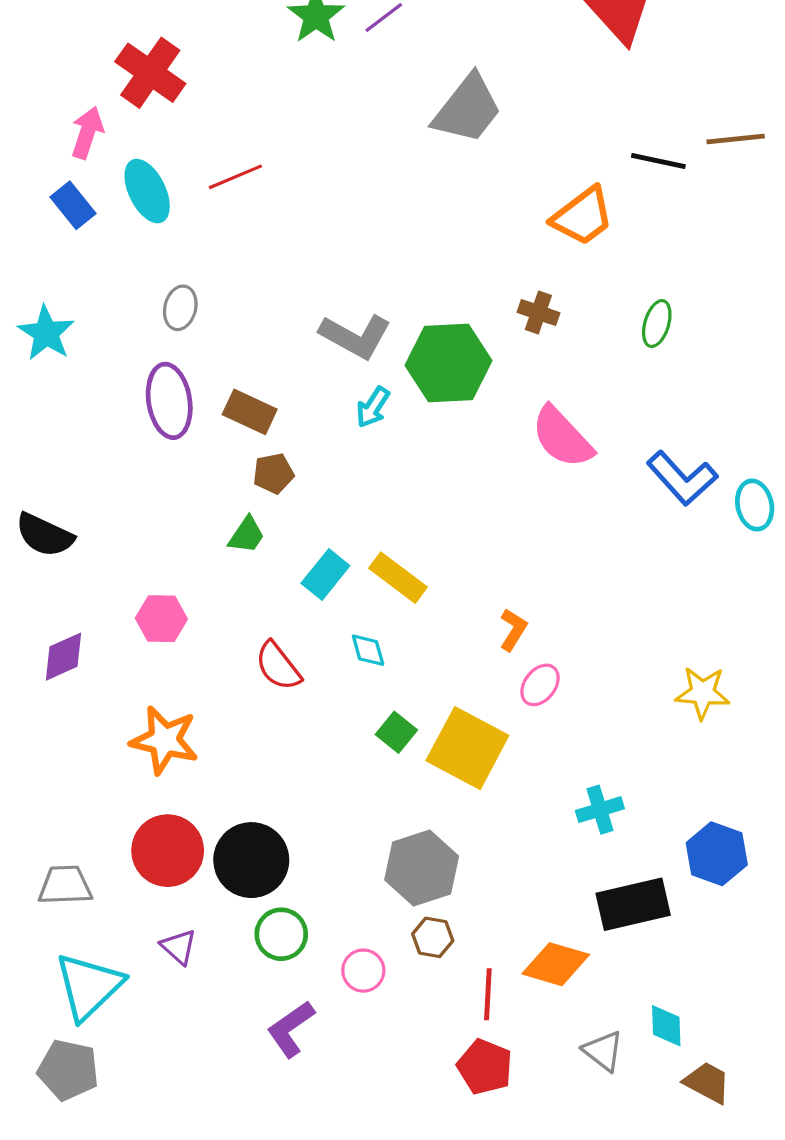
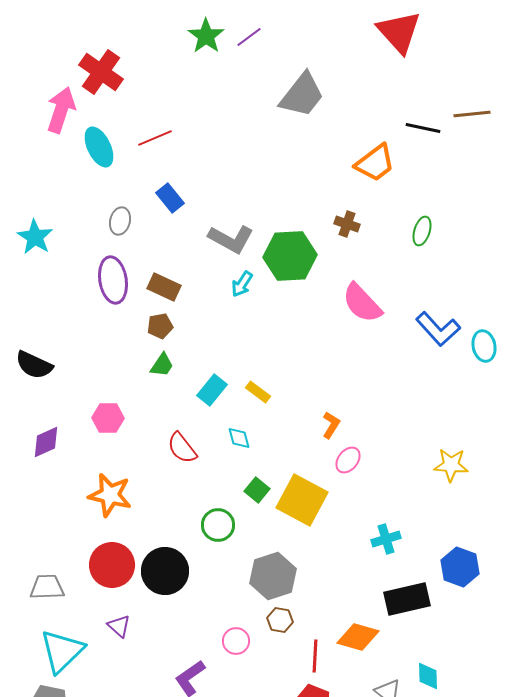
pink arrow: (87, 133) -> (61, 110), size x1.4
blue rectangle: (73, 205) -> (170, 198), moved
brown pentagon: (273, 473) -> (160, 326), moved
yellow rectangle: (398, 578) -> (258, 392), size x0.7
green circle: (281, 934) -> (218, 525), moved

